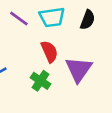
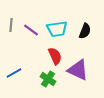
purple triangle: (79, 69) -> (78, 70), turned -40

